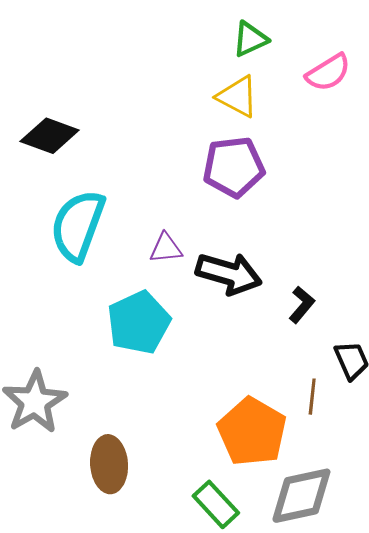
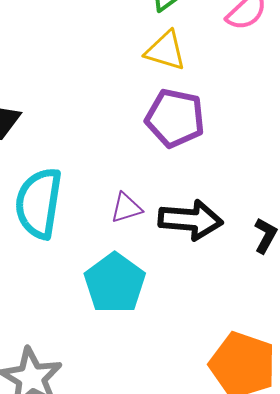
purple pentagon: (234, 167) -> (175, 118), turned 30

